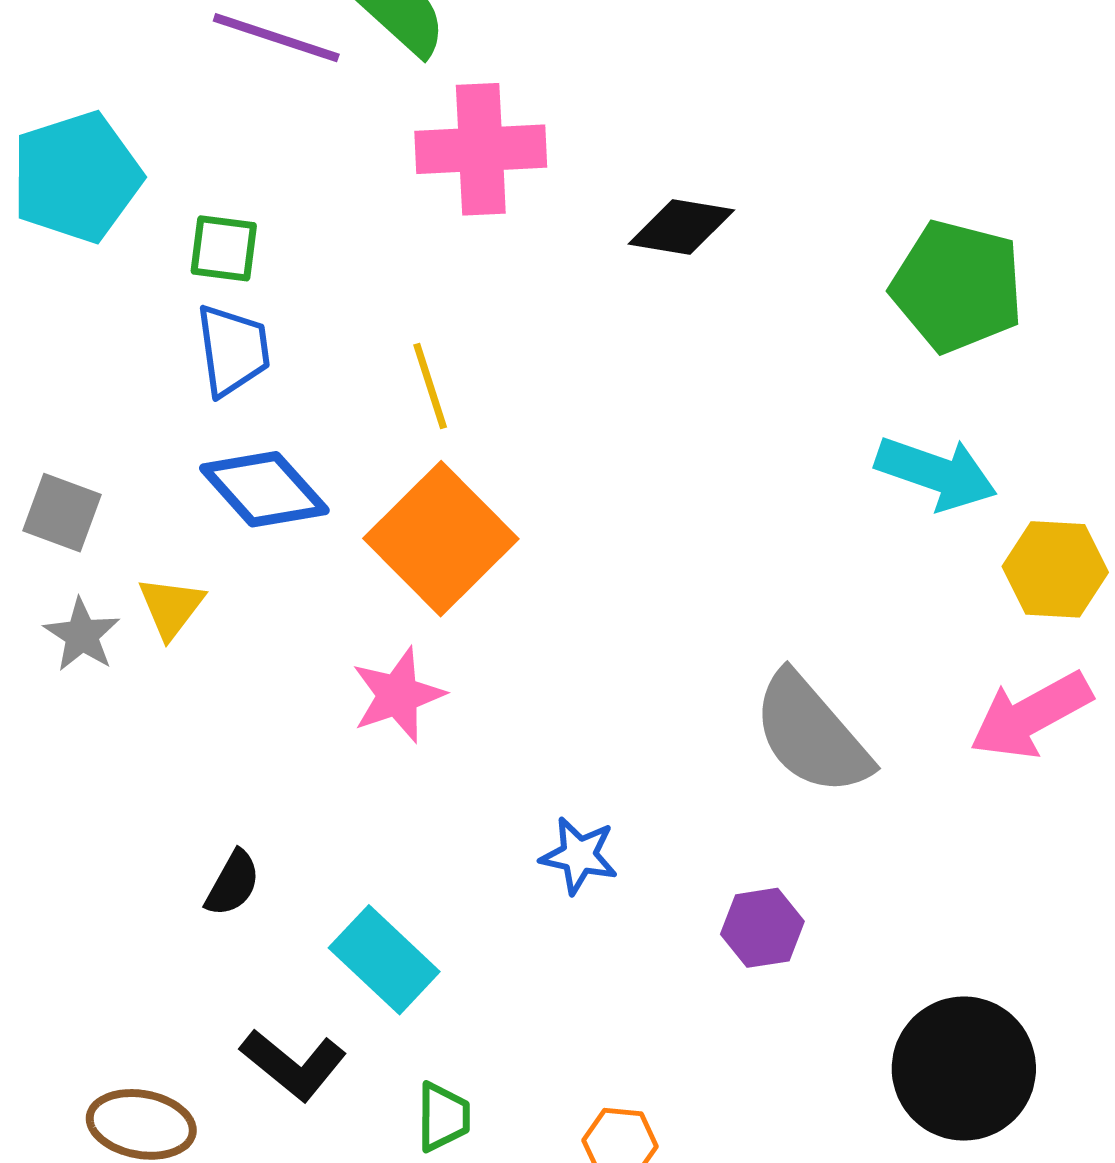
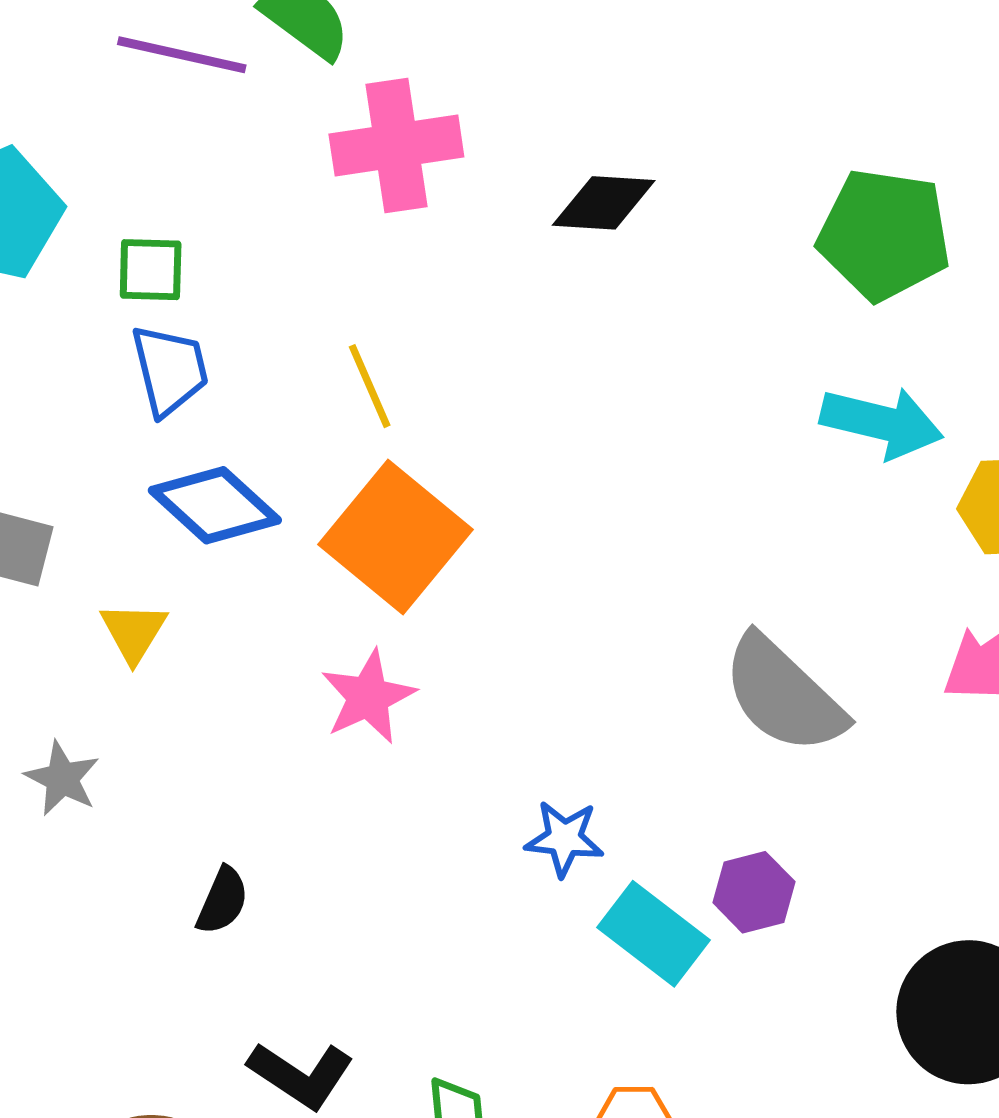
gray star: (82, 635) -> (62, 779), moved
cyan rectangle: (384, 960) -> (654, 934), moved

